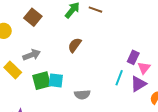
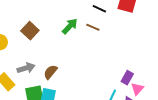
brown semicircle: (75, 45) -> (50, 72), moved

